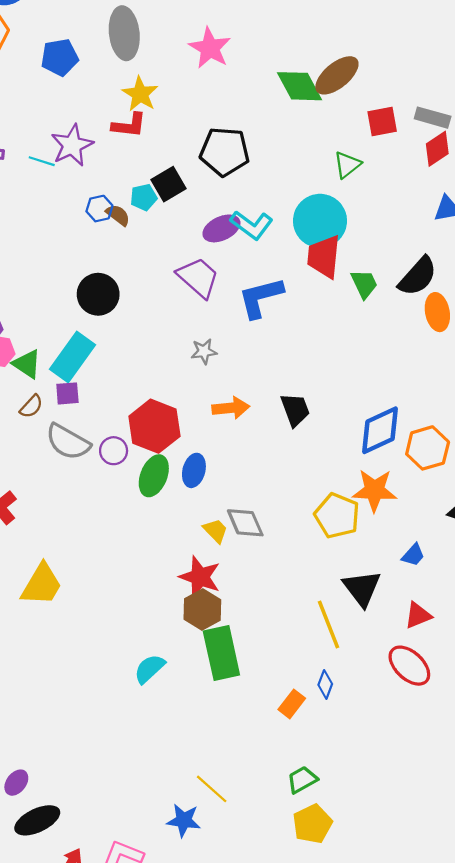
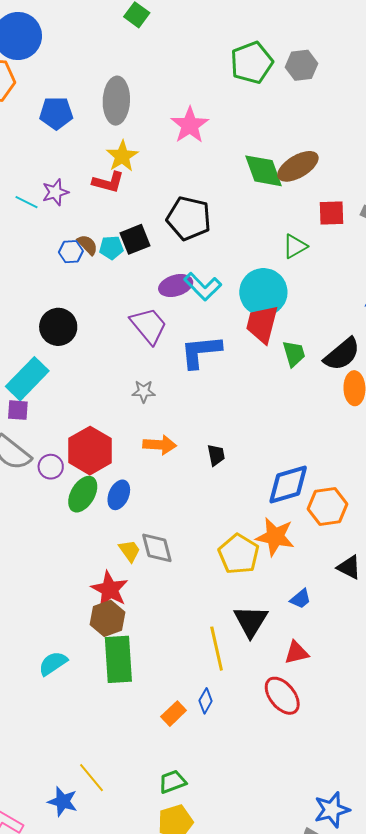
purple star: (72, 145) -> (55, 192), size x0.7
brown semicircle: (118, 215) -> (87, 245), moved
black trapezoid: (295, 410) -> (216, 455), size x0.7

